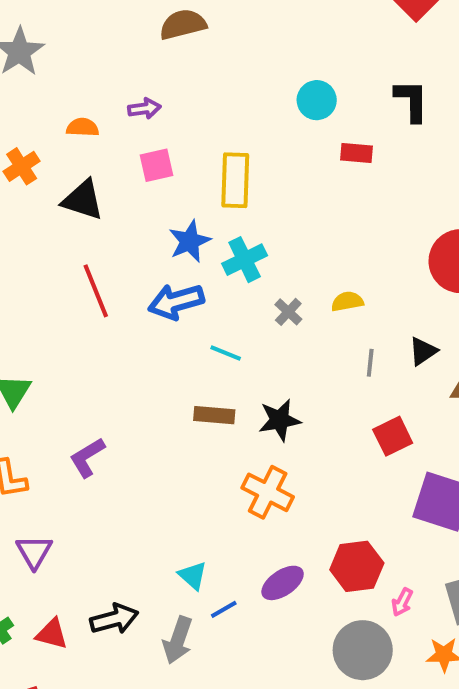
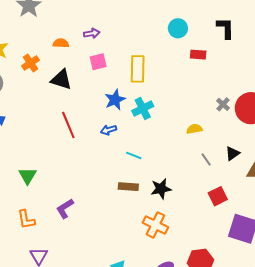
blue arrow: (176, 302) -> (109, 130), size x0.6
gray cross: (288, 312) -> (223, 104), moved
gray line: (370, 363) -> (206, 160), turned -40

